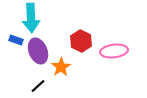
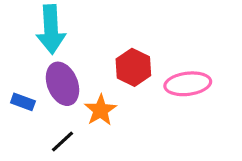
blue rectangle: (16, 40) -> (23, 102), moved

